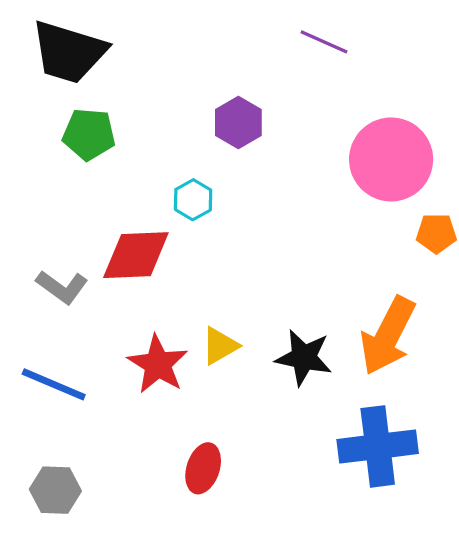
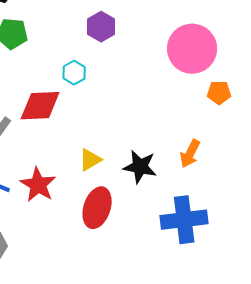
orange arrow: (388, 336) -> (190, 154), size x0.6
red star: (158, 364) -> (38, 185), moved
red ellipse: (203, 468) -> (97, 208), moved, size x1.4

